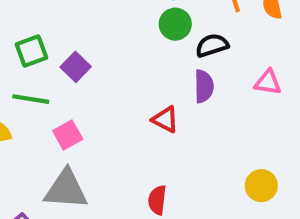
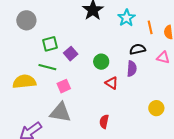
green circle: (175, 24) -> (101, 62), moved
pink triangle: (268, 82) -> (163, 58), moved
yellow circle: (261, 186) -> (156, 108), moved

